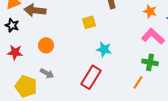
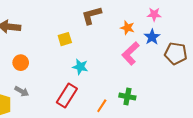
pink L-shape: (153, 36) -> (131, 53), turned -85
green cross: (150, 62) -> (127, 97), moved
orange line: (138, 82) -> (102, 106), moved

